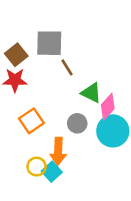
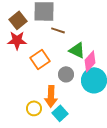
brown line: (67, 67) -> (58, 30), turned -40
orange square: (31, 121) -> (40, 59), moved
cyan square: (52, 172) -> (60, 113), moved

